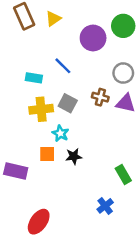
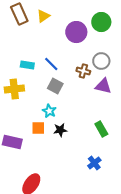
blue line: (63, 66) -> (51, 64), moved
brown cross: (100, 97) -> (83, 71), moved
yellow cross: (41, 109) -> (14, 89), moved
green rectangle: (123, 175) -> (101, 129), moved
blue cross: (105, 206) -> (94, 163), moved

